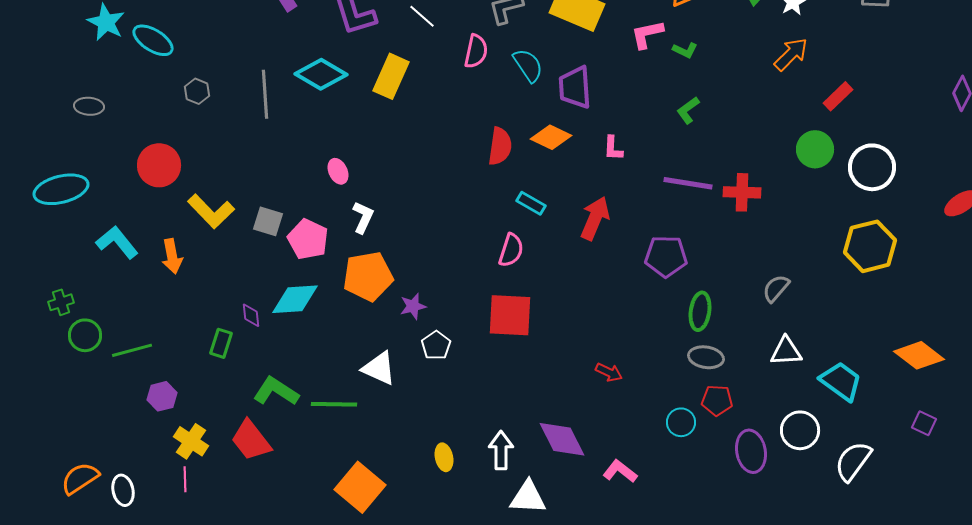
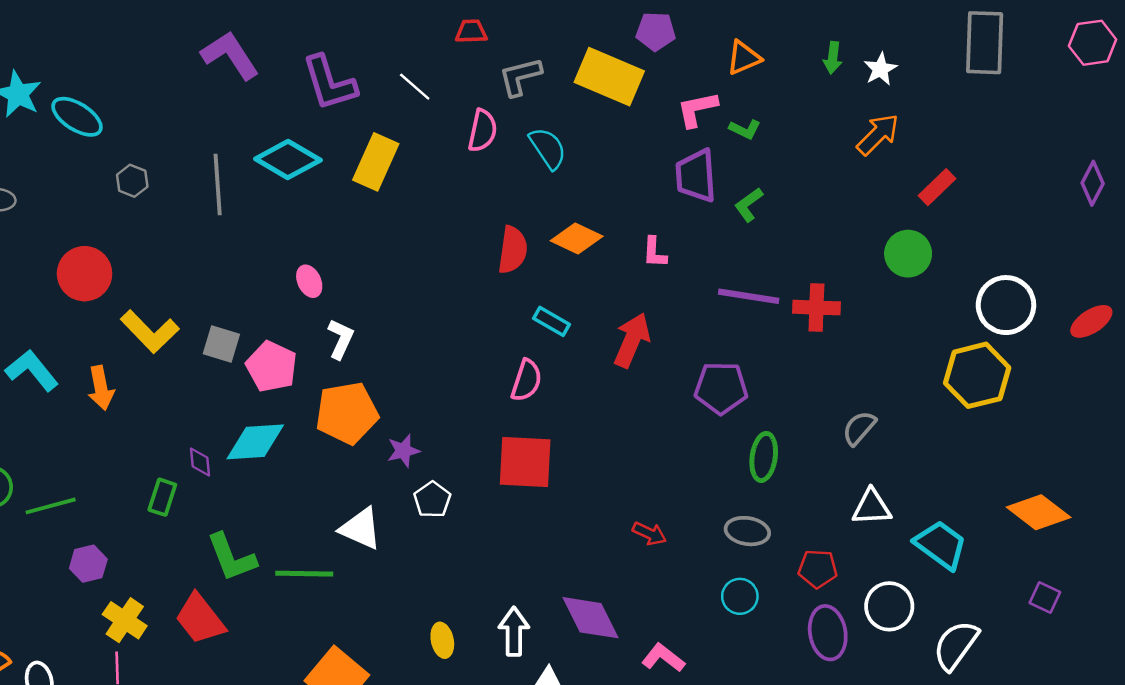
purple trapezoid: (575, 87) -> (696, 176), moved
white circle: (872, 167) -> (1006, 305), moved
gray ellipse: (706, 357) -> (747, 531), moved
green L-shape: (276, 391) -> (231, 557), turned -144
red pentagon: (717, 400) -> (818, 569), moved

